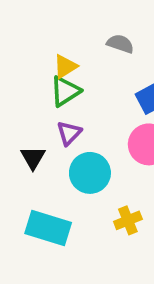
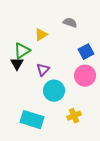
green triangle: (65, 91) -> (22, 51), moved
black triangle: (33, 158) -> (17, 64), moved

